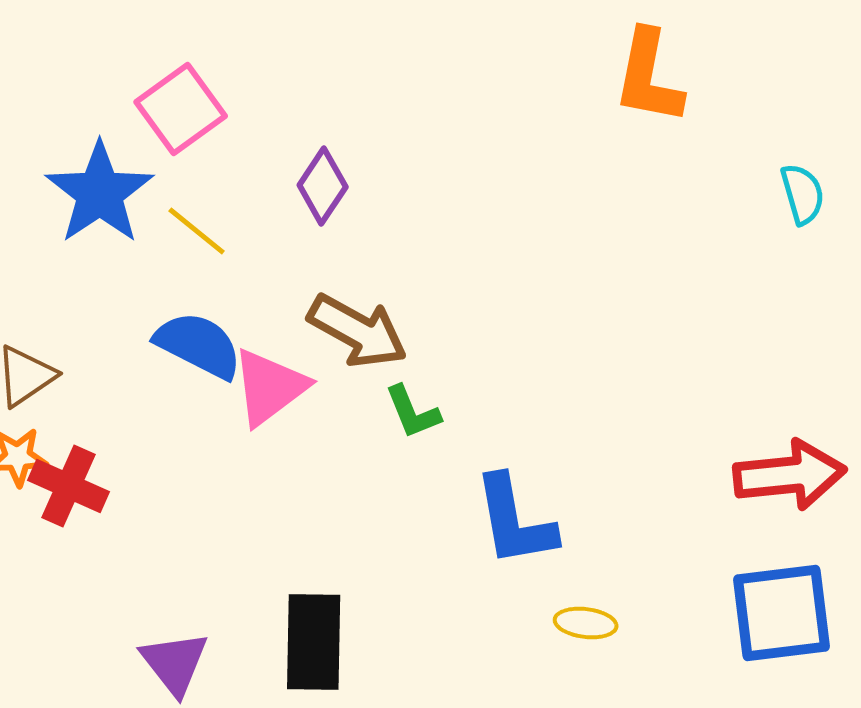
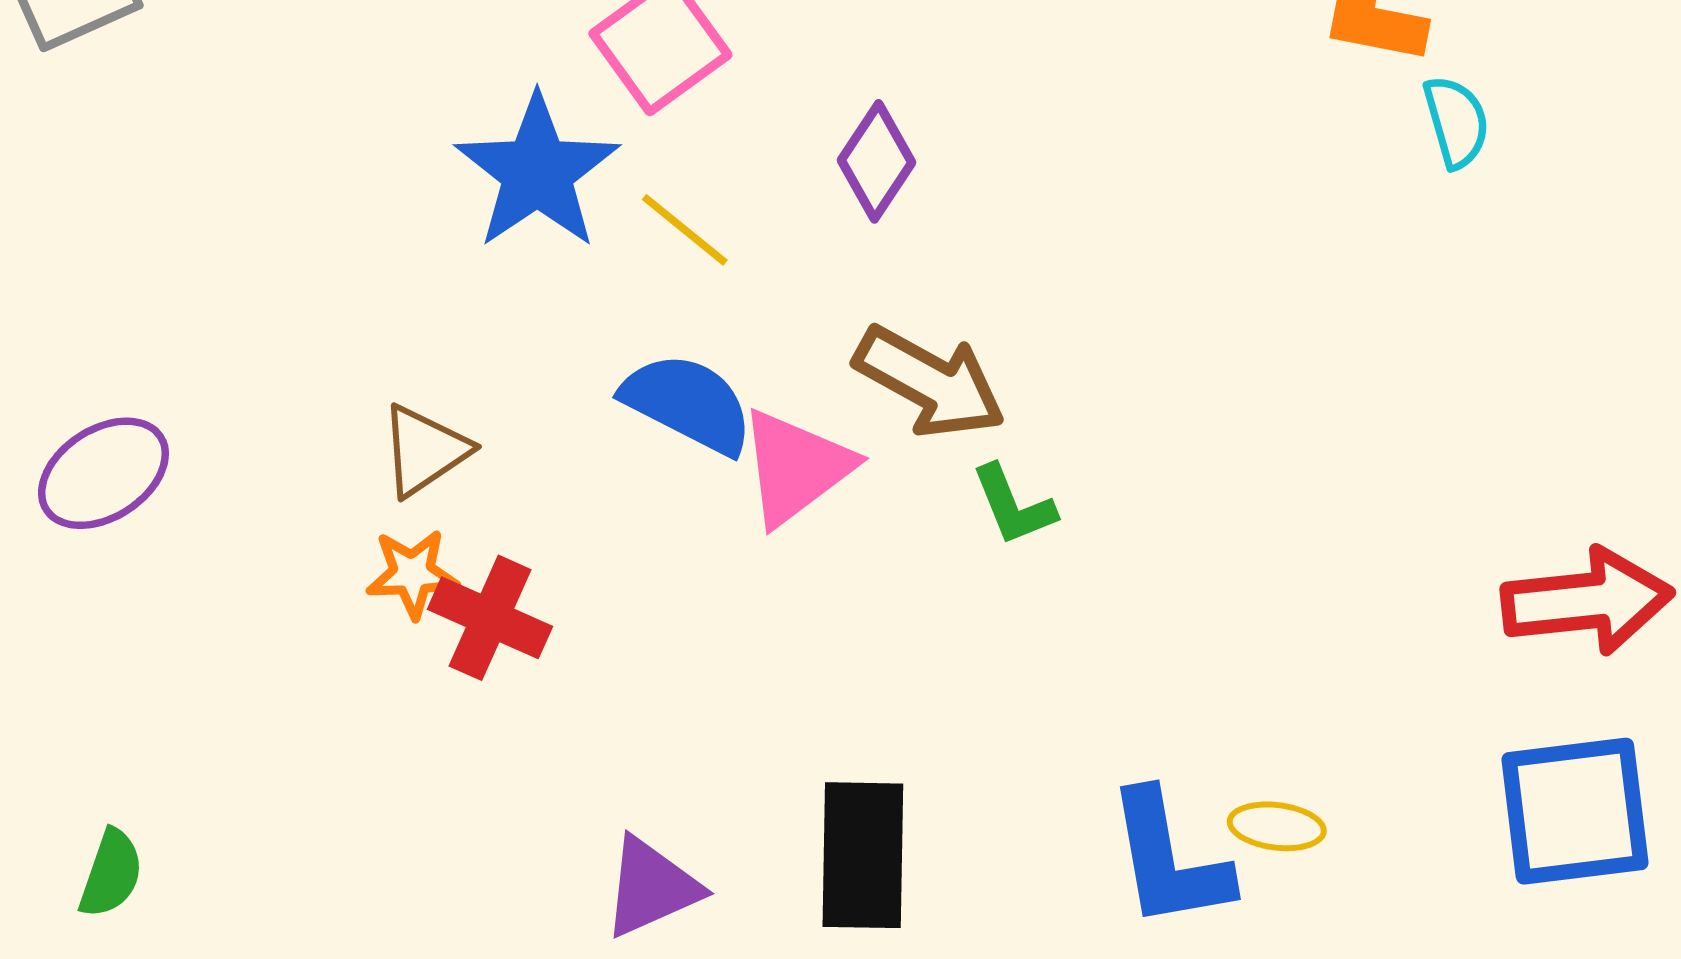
cyan semicircle: (803, 194) -> (1456, 122), moved
blue L-shape: (515, 521) -> (1169, 860), moved
purple triangle: (175, 663) -> (651, 887), turned 44

